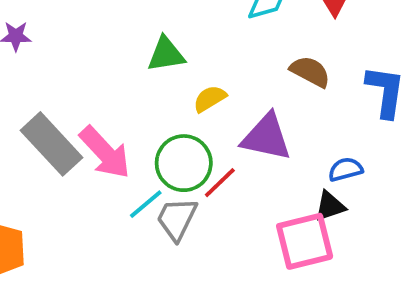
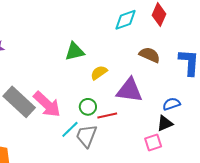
green circle: (184, 163) -> (88, 107), size x0.6
red line: (220, 183) -> (107, 116), turned 36
pink square: (305, 241) -> (153, 143), size x0.6

